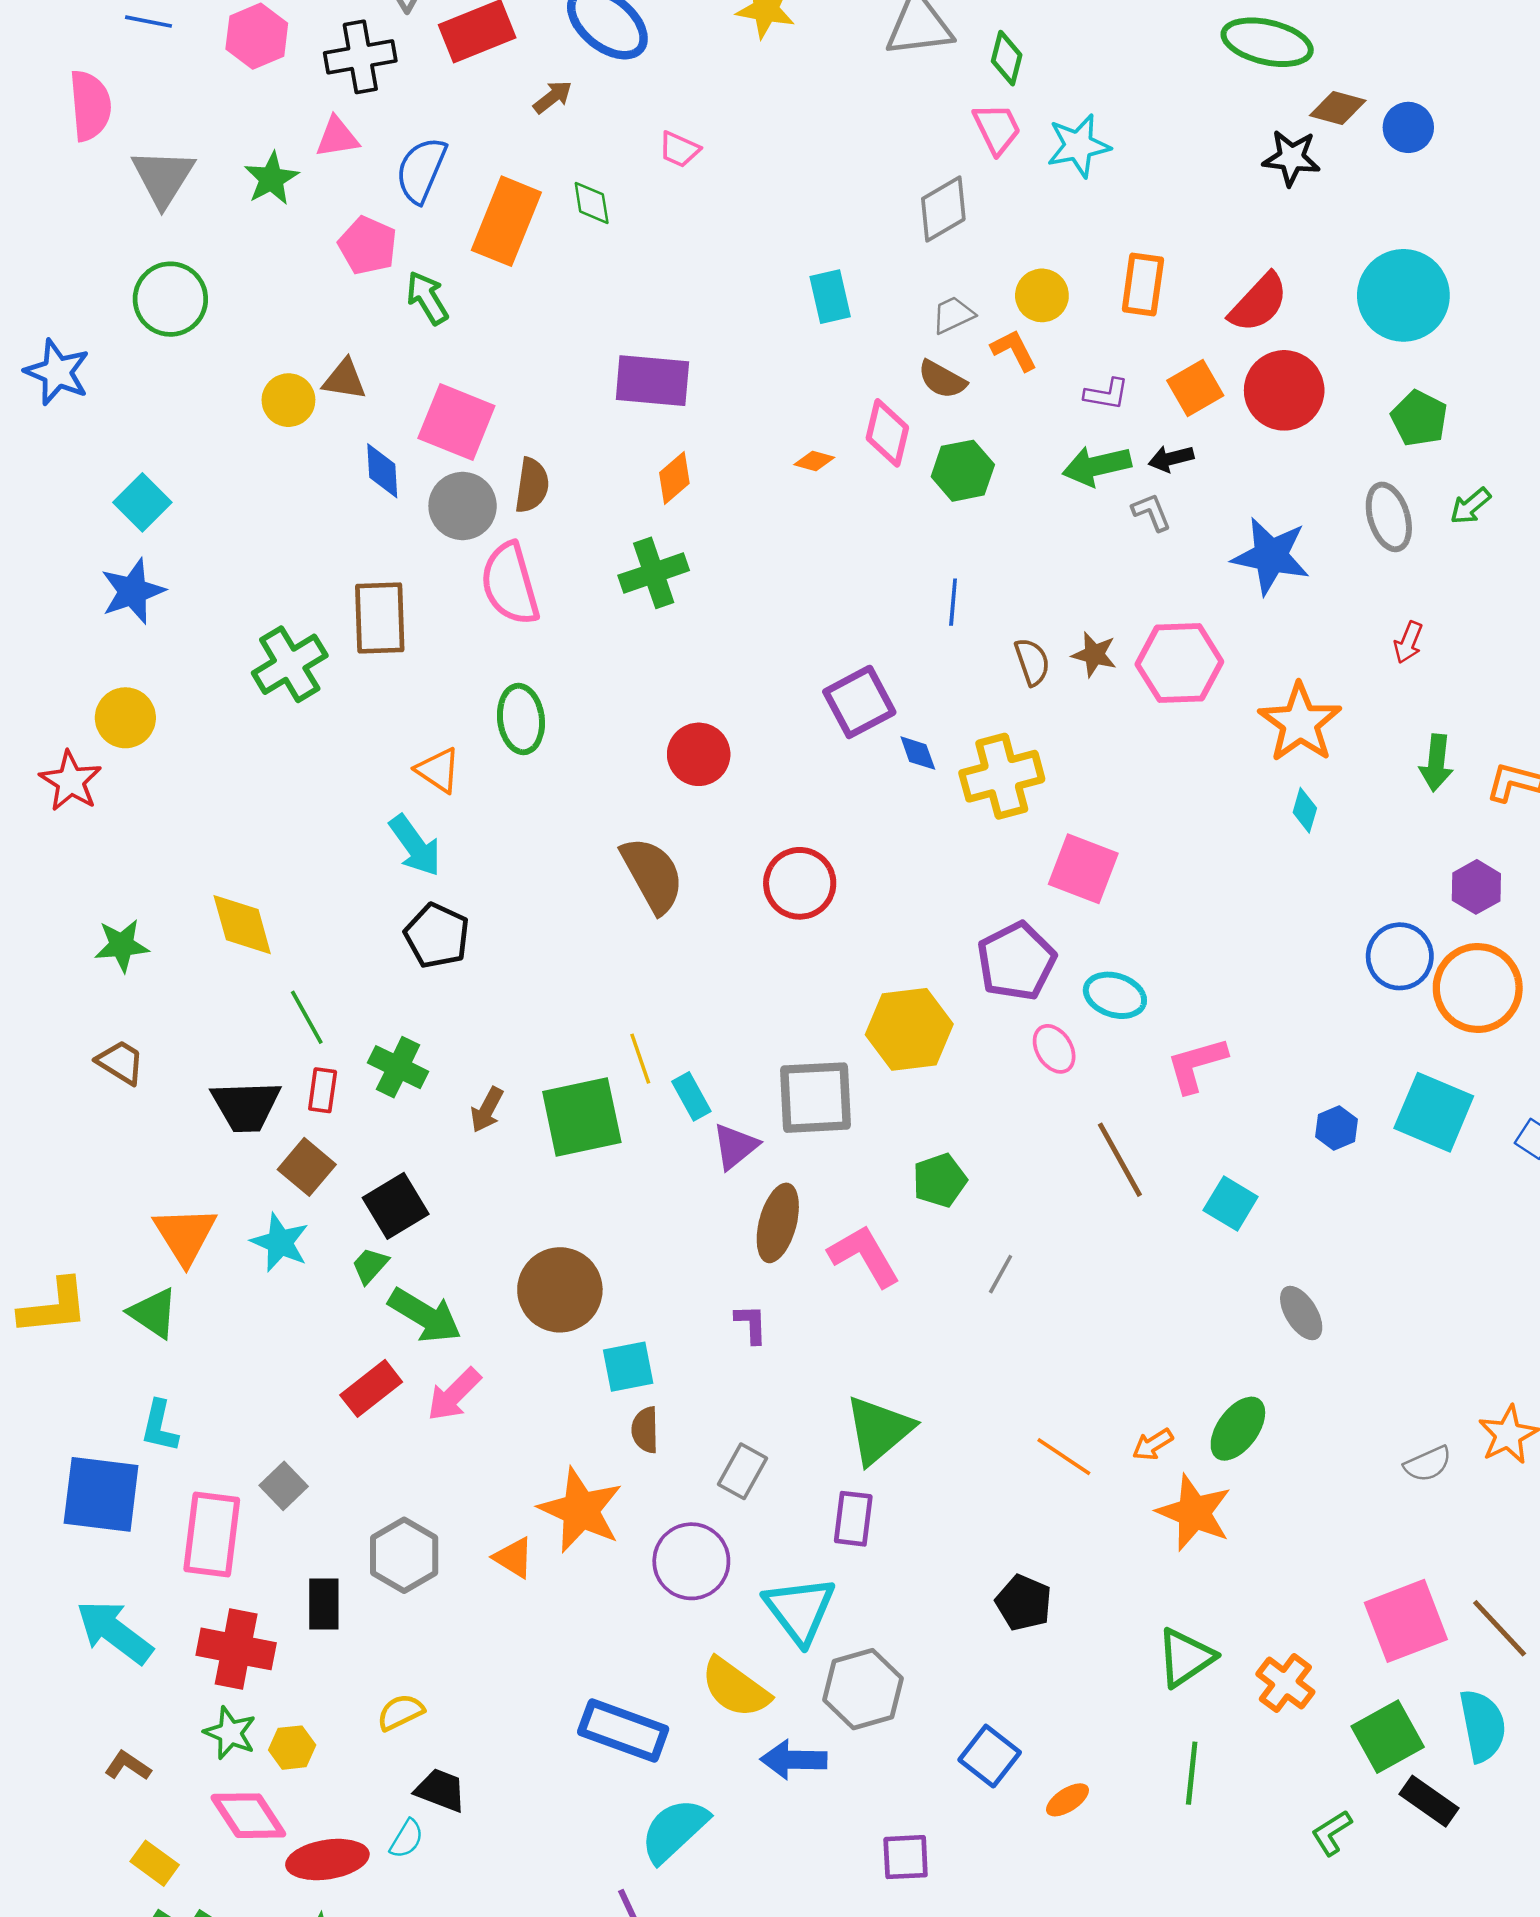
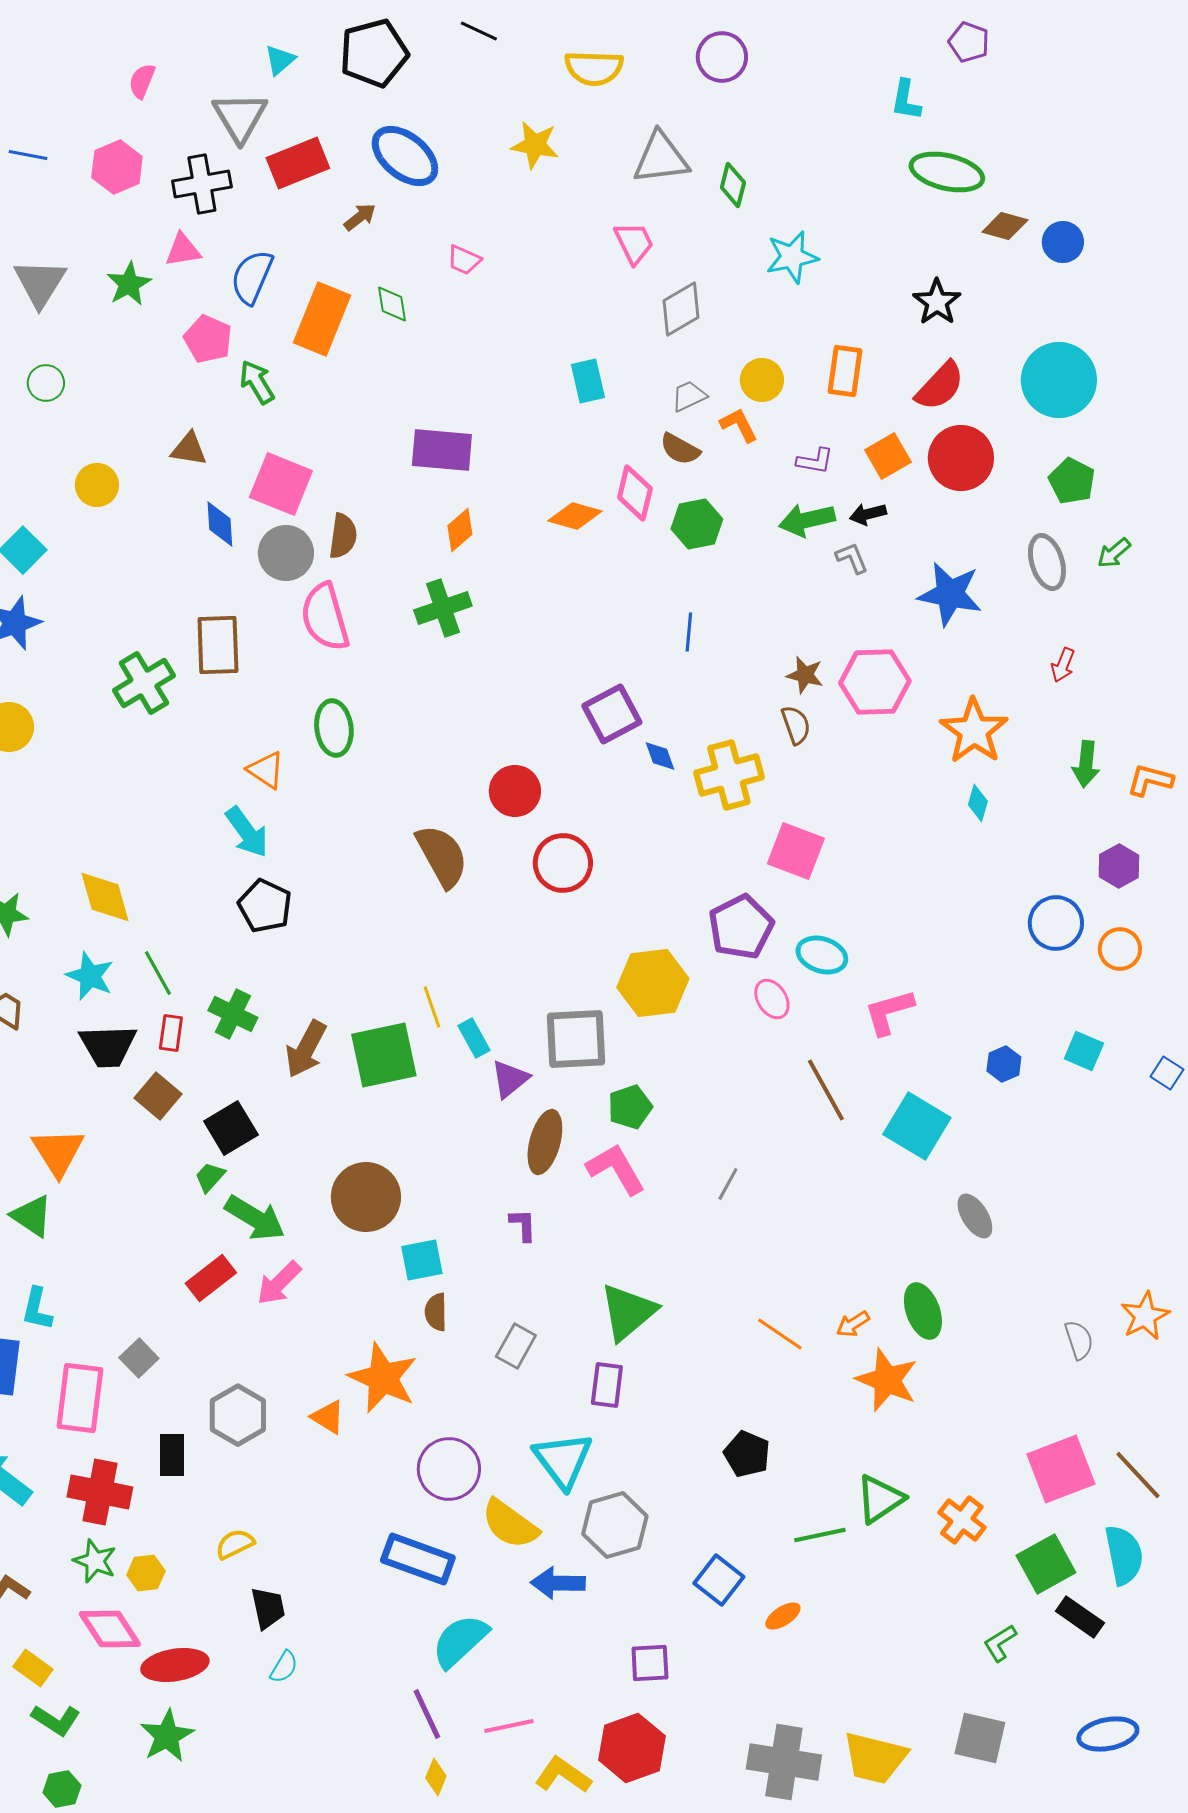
pink trapezoid: (997, 129) -> (634, 243), moved
black star: (1291, 158) -> (937, 302), moved, turned 30
green circle: (170, 299) -> (46, 383), size x0.6
yellow circle: (288, 400) -> (97, 485), moved
orange diamond: (814, 461) -> (575, 516), size x1.6
brown semicircle: (1032, 662) -> (796, 725), moved
red circle: (699, 754) -> (515, 791), moved
orange circle: (1478, 988) -> (1120, 949), size x0.6
brown arrow: (487, 1110) -> (306, 1049), size x1.5
cyan square: (1434, 1112) -> (1084, 1051), size x0.6
green pentagon: (940, 1180) -> (630, 1107), moved
cyan square: (1231, 1203) -> (917, 1126), size x1.5
cyan star: (280, 1242) -> (90, 976), moved
green ellipse: (1238, 1429) -> (923, 1311), turned -56
gray semicircle: (1428, 1464) -> (1079, 1340), turned -84
purple circle: (691, 1561) -> (449, 1469), moved
green line: (1192, 1773) -> (820, 1535), moved, turned 72
black trapezoid: (441, 1790) -> (268, 1608), turned 57
cyan semicircle: (407, 1839) -> (284, 1667), moved

